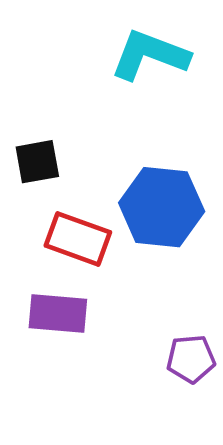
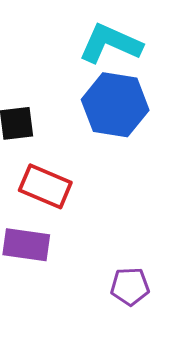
blue hexagon: (162, 207) -> (115, 105), moved

